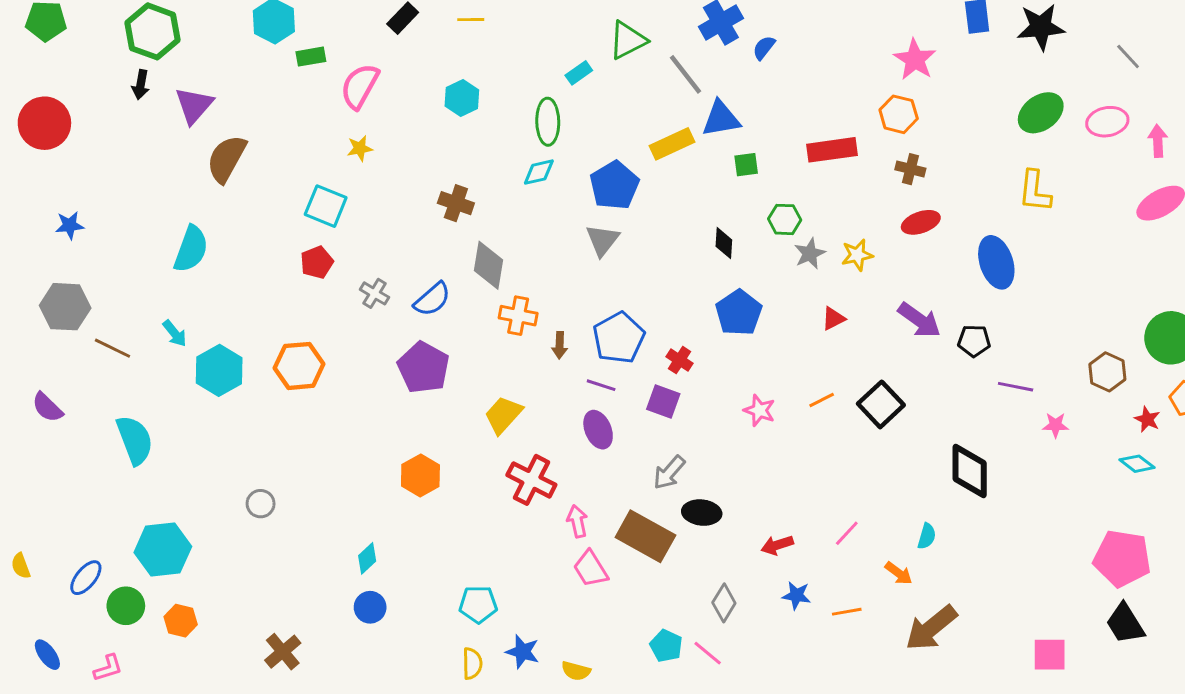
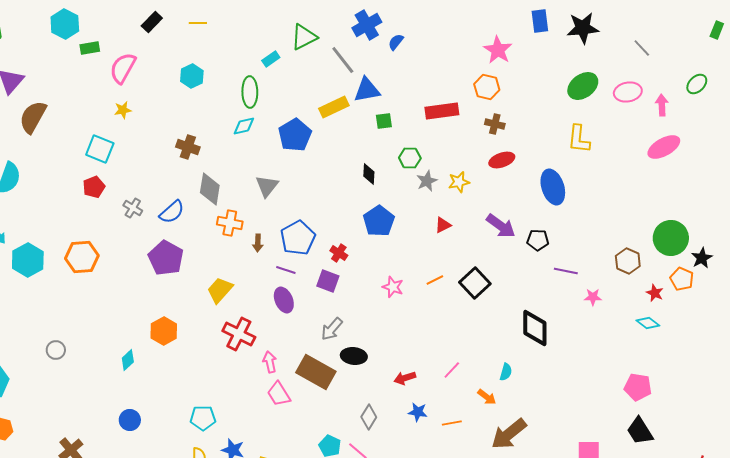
gray triangle: (603, 240) -> (267, 186), moved
cyan diamond: (367, 558) -> (128, 360), moved
pink pentagon: (1122, 558) -> (638, 387), size x0.7

